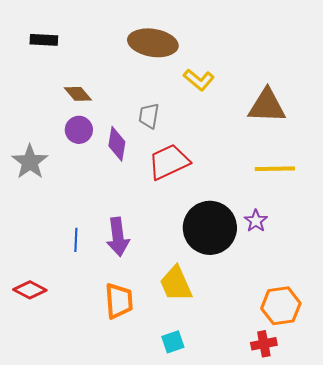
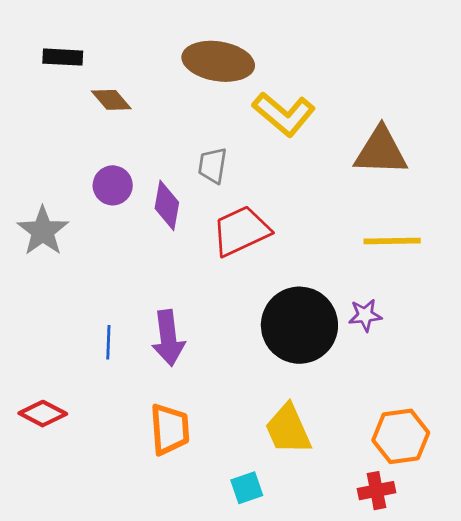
yellow L-shape: (199, 80) -> (284, 114), size x1.4
brown diamond: (78, 94) -> (111, 100), moved
purple star: (256, 221) -> (365, 315), turned 30
yellow trapezoid: (176, 284) -> (288, 429), moved

